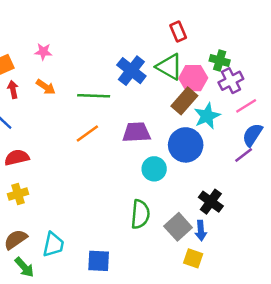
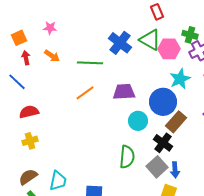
brown rectangle: (184, 101) -> (176, 122), moved
black cross: (211, 202) -> (163, 143), moved

